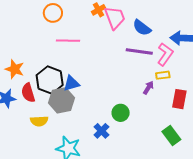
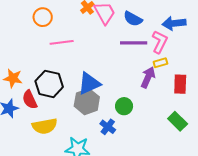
blue triangle: (71, 83) -> (89, 83), moved, size x1.4
purple arrow: (148, 88) -> (148, 77), size x1.5
gray hexagon: (62, 100) -> (87, 102), moved
yellow semicircle: (39, 121) -> (45, 126), size x1.4

